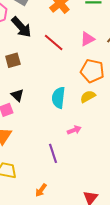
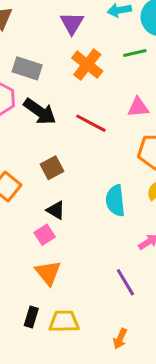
pink triangle: (87, 39) -> (138, 107), turned 35
brown square: (13, 60) -> (52, 168), moved

